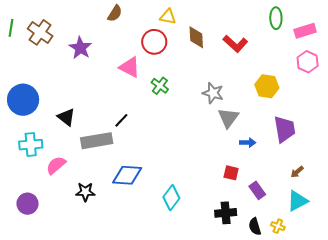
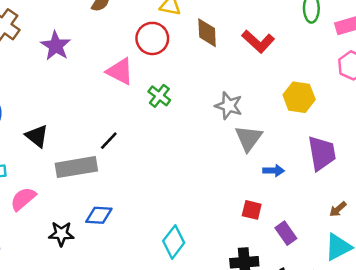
blue diamond: (127, 175) -> (99, 215), moved, size x0.7

